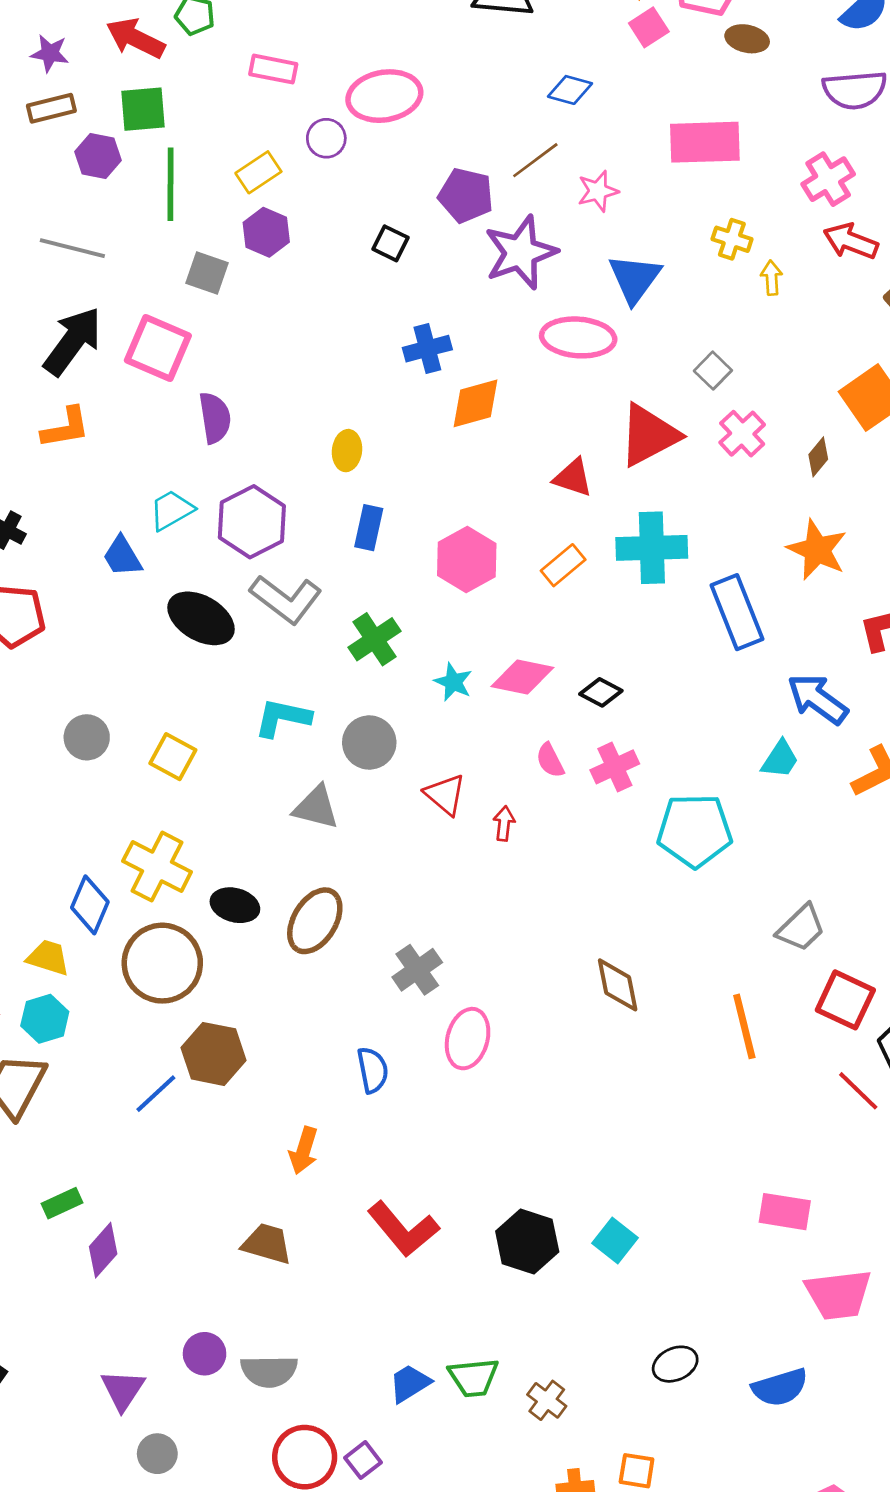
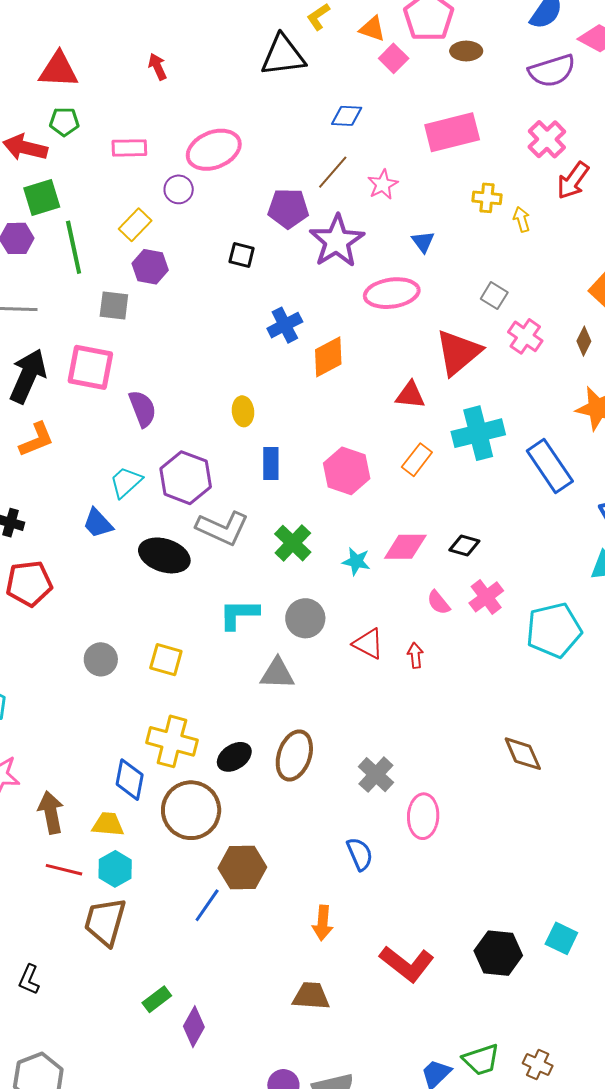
red arrow: (851, 241) -> (573, 181), turned -63
blue triangle: (635, 278) -> (423, 242), size x0.6
black ellipse: (235, 905) -> (234, 757), turned -36

